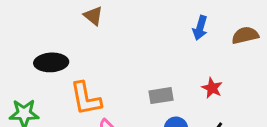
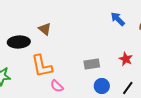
brown triangle: (93, 16) -> (45, 29), moved
blue arrow: (200, 28) -> (118, 19), turned 119

